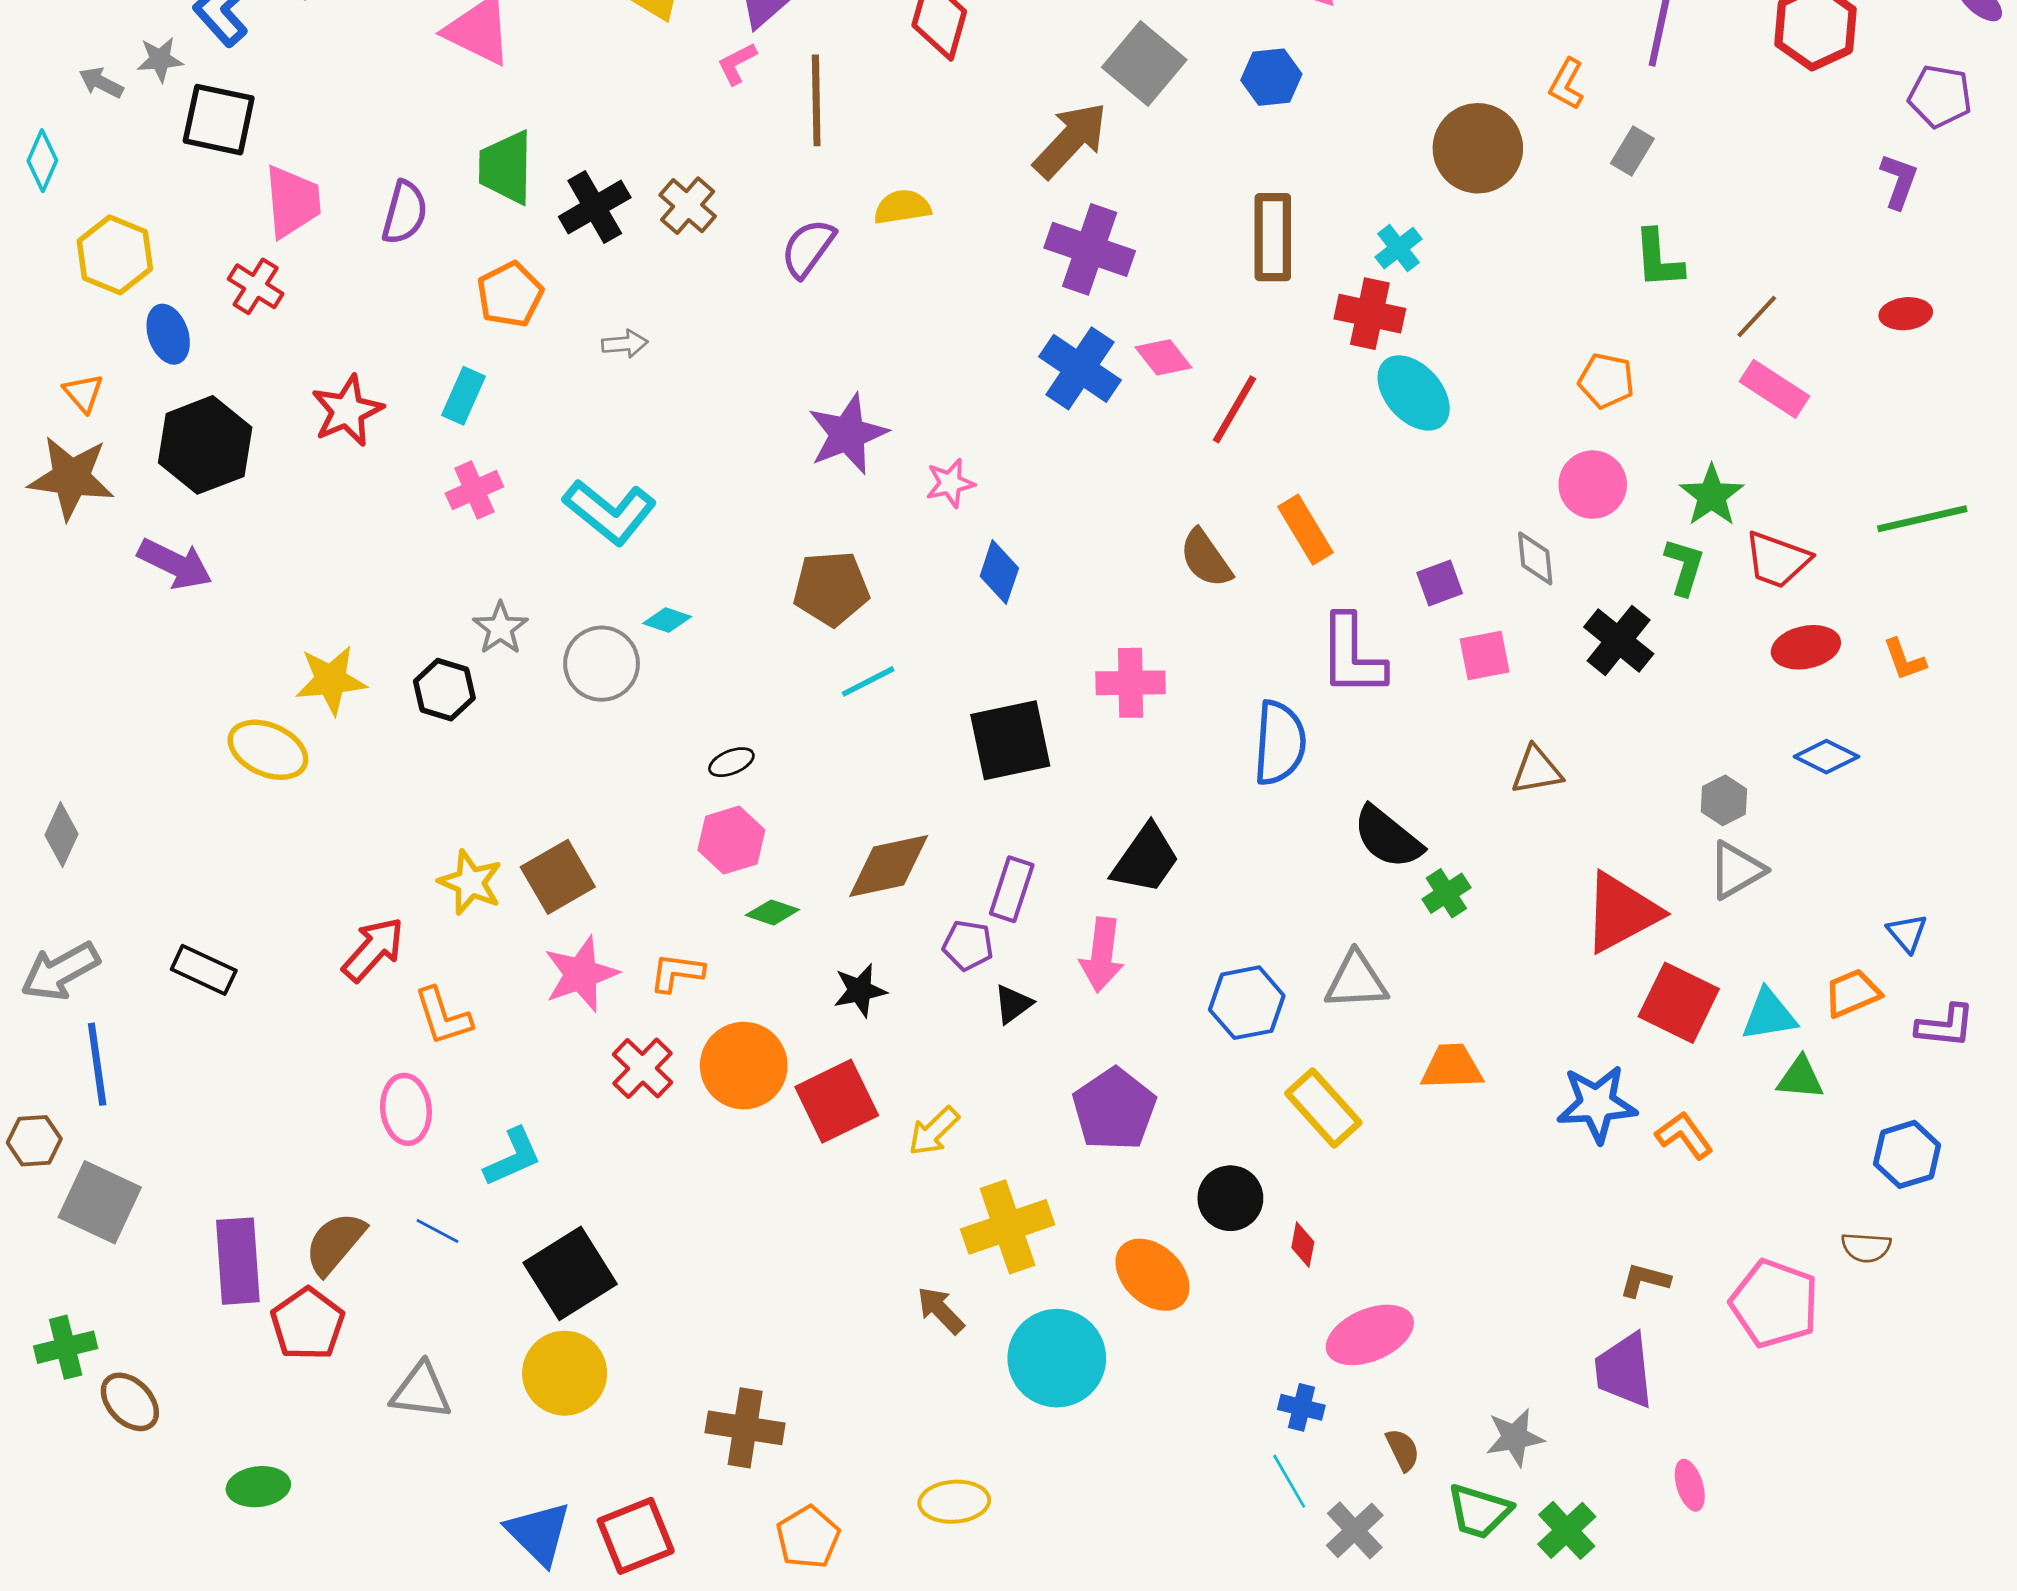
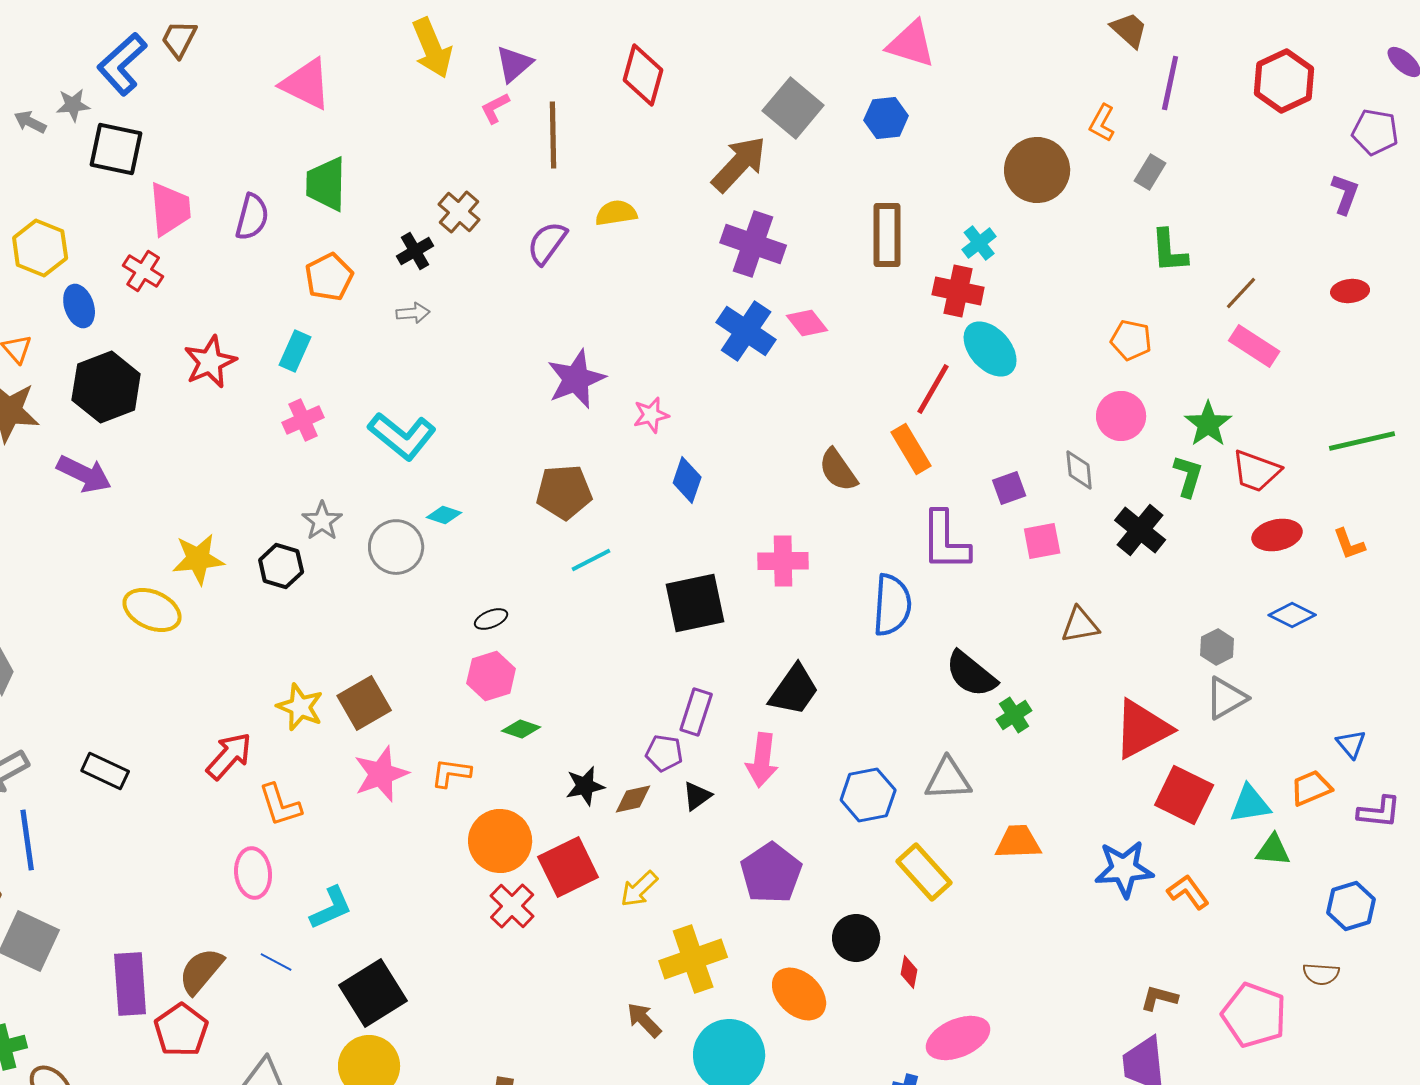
black cross: (595, 207) -> (415, 251), moved, size x0.7
red line: (1234, 409) -> (933, 389), moved
brown diamond: (889, 866) -> (633, 799), moved, size x0.6
red cross: (643, 1068) -> (512, 906), moved

